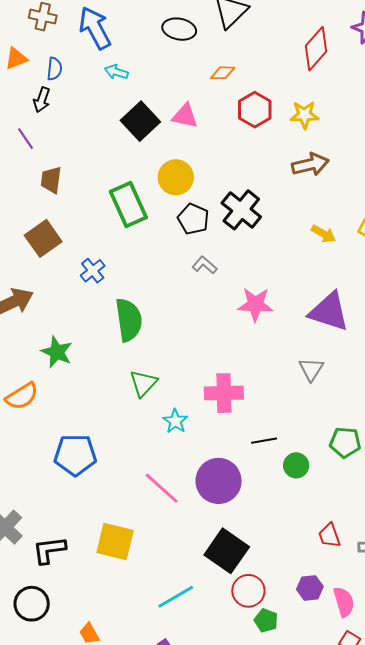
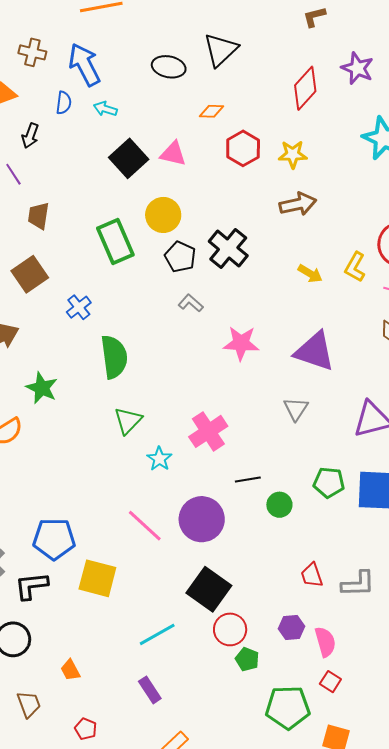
blue semicircle: (54, 69) -> (64, 103), moved
pink cross: (224, 393) -> (208, 431), turned -33
blue pentagon: (75, 455) -> (54, 539), moved

